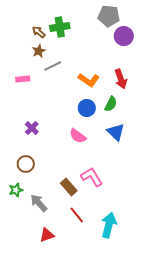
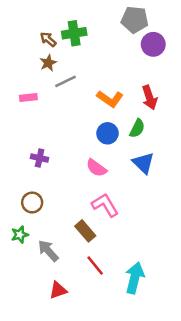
purple cross: (32, 128) -> (40, 158), turned -32
pink L-shape: (92, 177) -> (105, 205), moved

